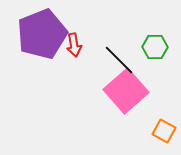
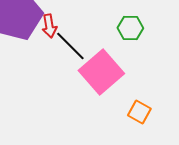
black line: (119, 60) -> (70, 46), moved

